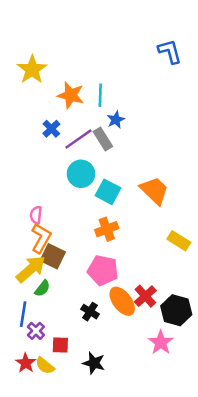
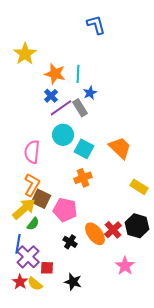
blue L-shape: (170, 51) -> (96, 25), moved
blue cross: (51, 129) -> (51, 96), moved
pink semicircle: (36, 215) -> (32, 152), moved, size x1.6
pink pentagon: (103, 270) -> (65, 210), moved
black hexagon: (176, 310) -> (137, 226), moved
purple cross: (36, 331) -> (28, 257), size x1.6

